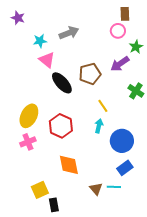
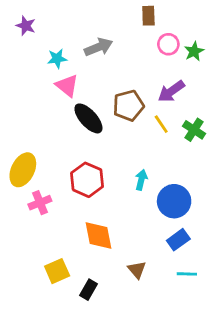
brown rectangle: (125, 14) -> (148, 16), moved
green star: (136, 47) -> (194, 51), moved
yellow line: (103, 106) -> (161, 124), moved
yellow ellipse: (29, 116) -> (23, 170), moved
cyan line: (114, 187) -> (187, 274), moved
black rectangle: (54, 205) -> (88, 290), moved, turned 40

